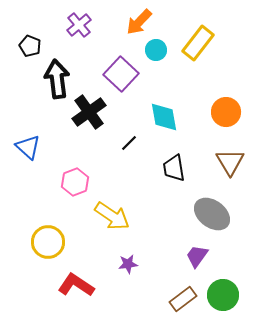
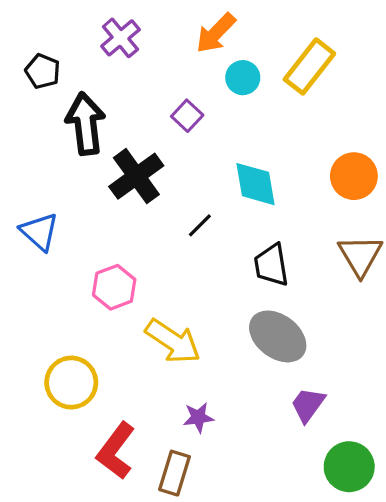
purple square: (121, 74) -> (187, 116), size x0.6
gray ellipse: (212, 214) -> (278, 336), moved
red L-shape: (76, 285) -> (116, 451), turned -87
brown rectangle: (183, 299) -> (174, 473), moved, turned -36

